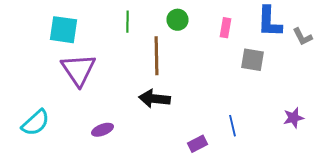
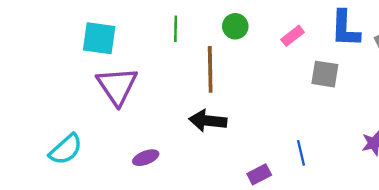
pink rectangle: (226, 28) -> (293, 36), turned 42

